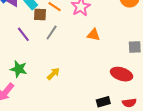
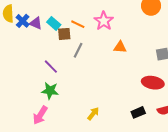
purple line: (23, 34) -> (51, 67), moved
yellow arrow: (53, 74) -> (93, 114), moved

